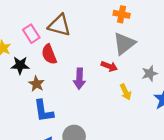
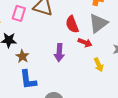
pink rectangle: (31, 34) -> (19, 13), turned 49
red semicircle: (49, 54) -> (72, 24), moved

